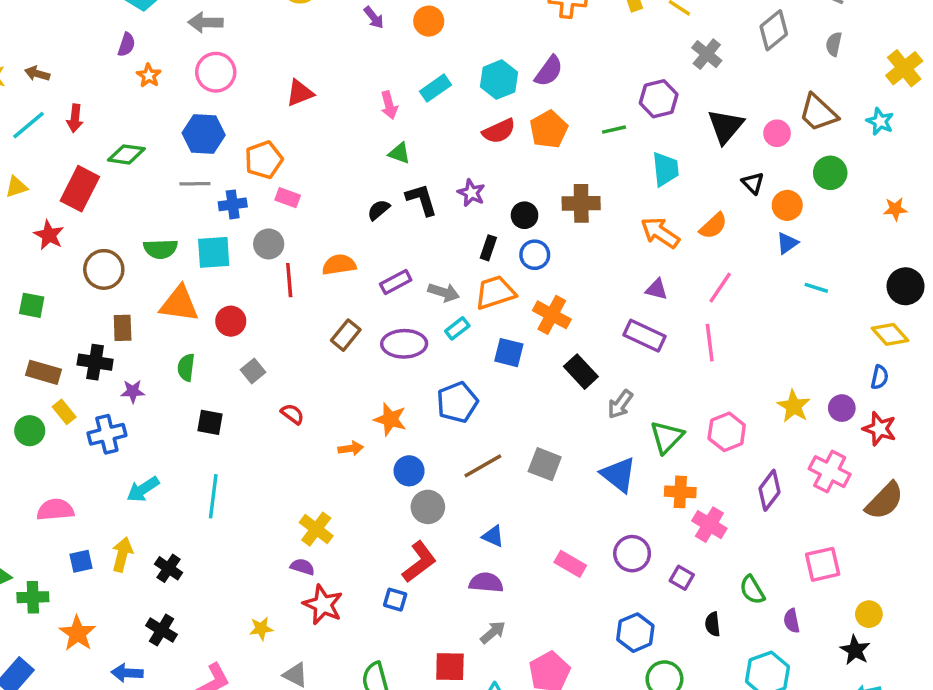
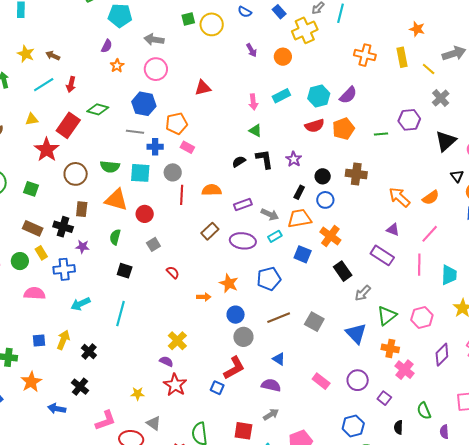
cyan trapezoid: (665, 169) -> (449, 275), moved
red star: (49, 235) -> (47, 150), size x1.4
pink semicircle: (55, 510) -> (35, 293), moved

